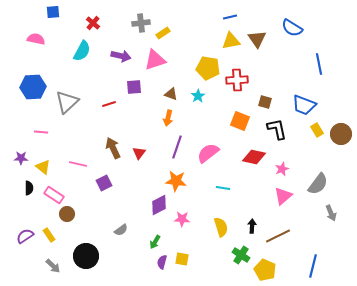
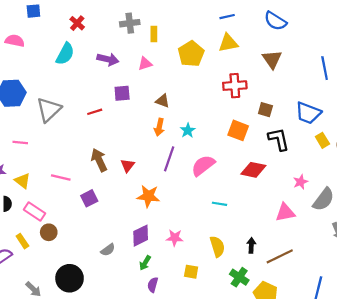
blue semicircle: (292, 28) -> (275, 21), moved
yellow rectangle: (163, 33) -> (154, 34), turned -56
brown triangle: (257, 39) -> (272, 59), moved
pink triangle: (155, 60) -> (145, 64), size x0.6
yellow pentagon: (208, 68) -> (191, 54), moved, turned 30
cyan star: (198, 96) -> (188, 130), moved
pink star: (282, 169) -> (301, 182), moved
orange star: (176, 181) -> (148, 196), moved
pink triangle: (283, 196) -> (285, 213), turned 30
purple diamond: (159, 205) -> (141, 236), moved
yellow rectangle: (49, 235) -> (22, 241), moved
yellow square: (182, 259) -> (191, 272), moved

